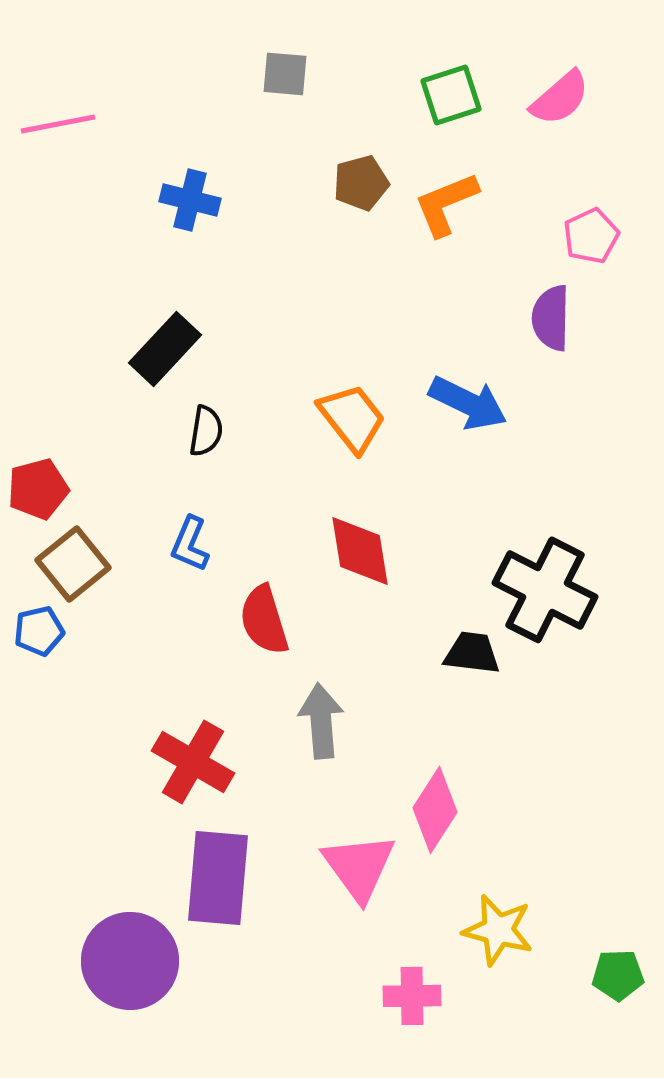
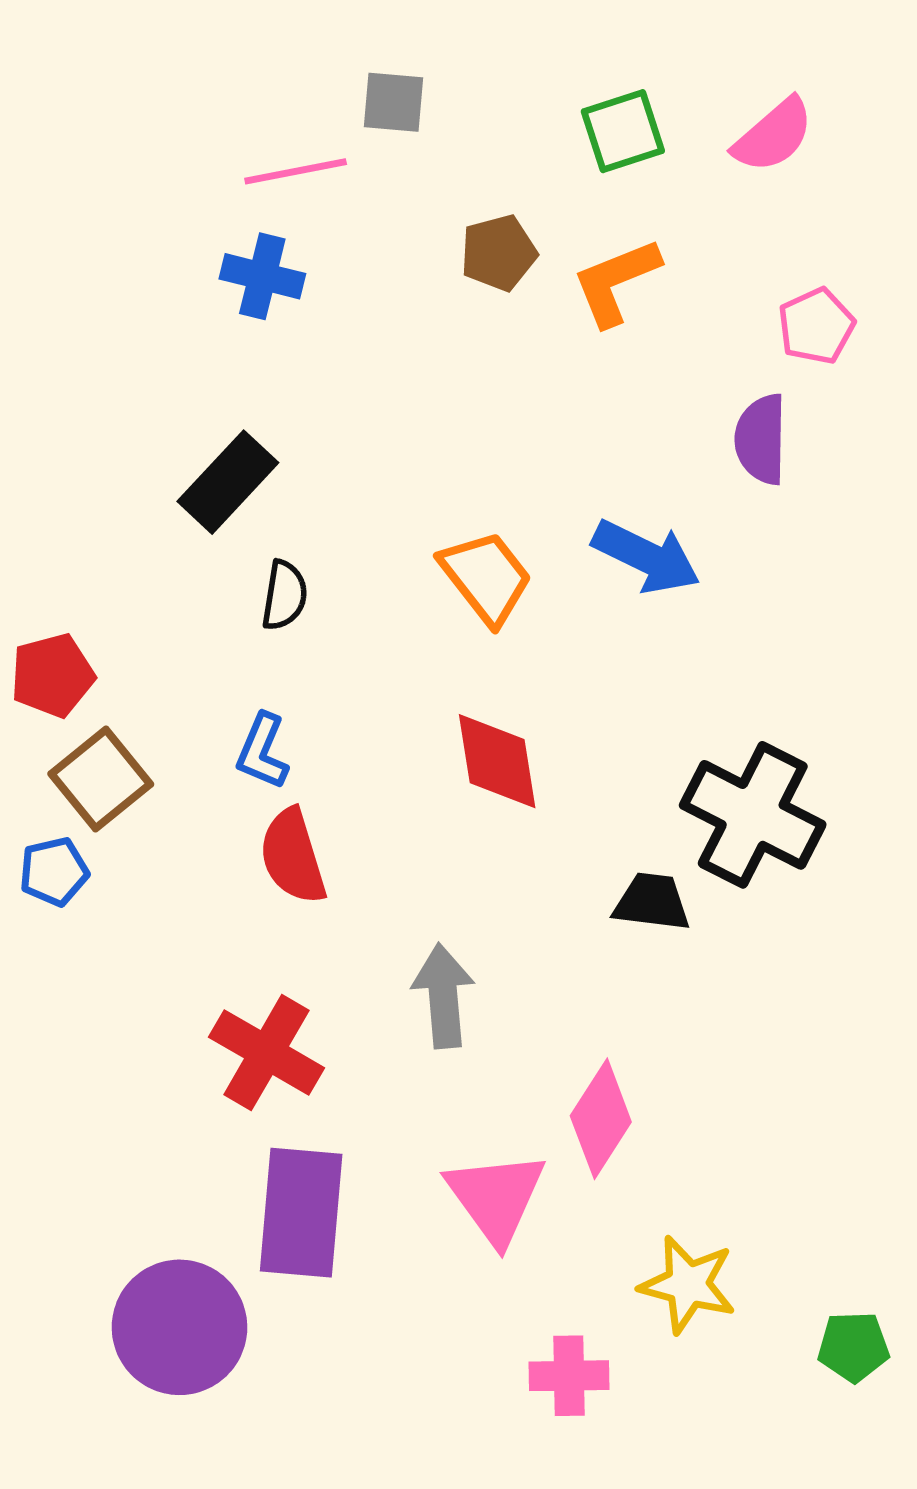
pink line: (58, 124) -> (296, 171), moved
red semicircle: (264, 620) -> (293, 856), moved

